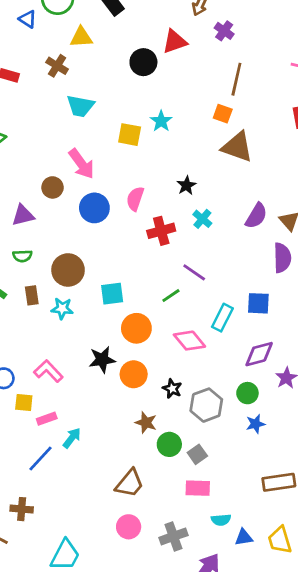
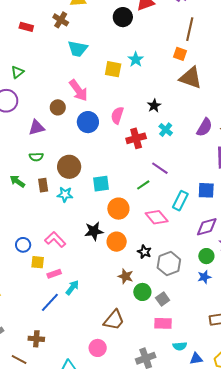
green circle: (247, 393) -> (206, 256), moved
pink circle: (129, 527) -> (98, 348), moved

